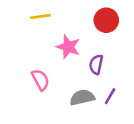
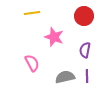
purple semicircle: (96, 65) -> (85, 50), moved
purple line: (110, 96) -> (87, 76), turned -32

